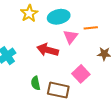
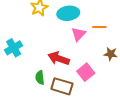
red arrow: (48, 50) -> (59, 58), moved

